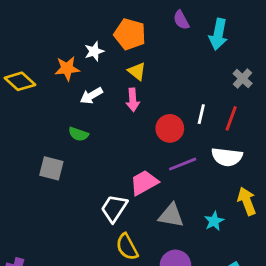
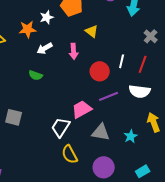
yellow triangle: (137, 71) -> (92, 31), moved
gray square: (51, 168) -> (14, 117), moved

